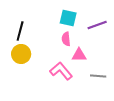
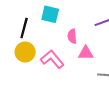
cyan square: (68, 18) -> (50, 14), moved
pink L-shape: (61, 71) -> (52, 59), moved

